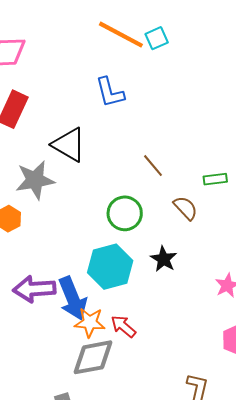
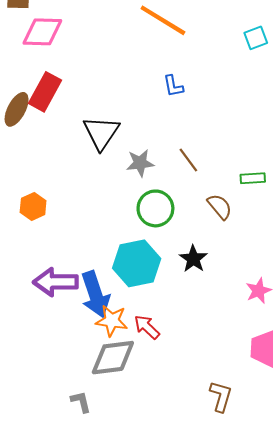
cyan square: (157, 38) -> (256, 38), moved
blue L-shape: (110, 92) -> (173, 86), moved, size x0.7
black triangle: (69, 145) -> (101, 133), turned 30
gray star: (35, 180) -> (140, 163), moved, size x0.7

